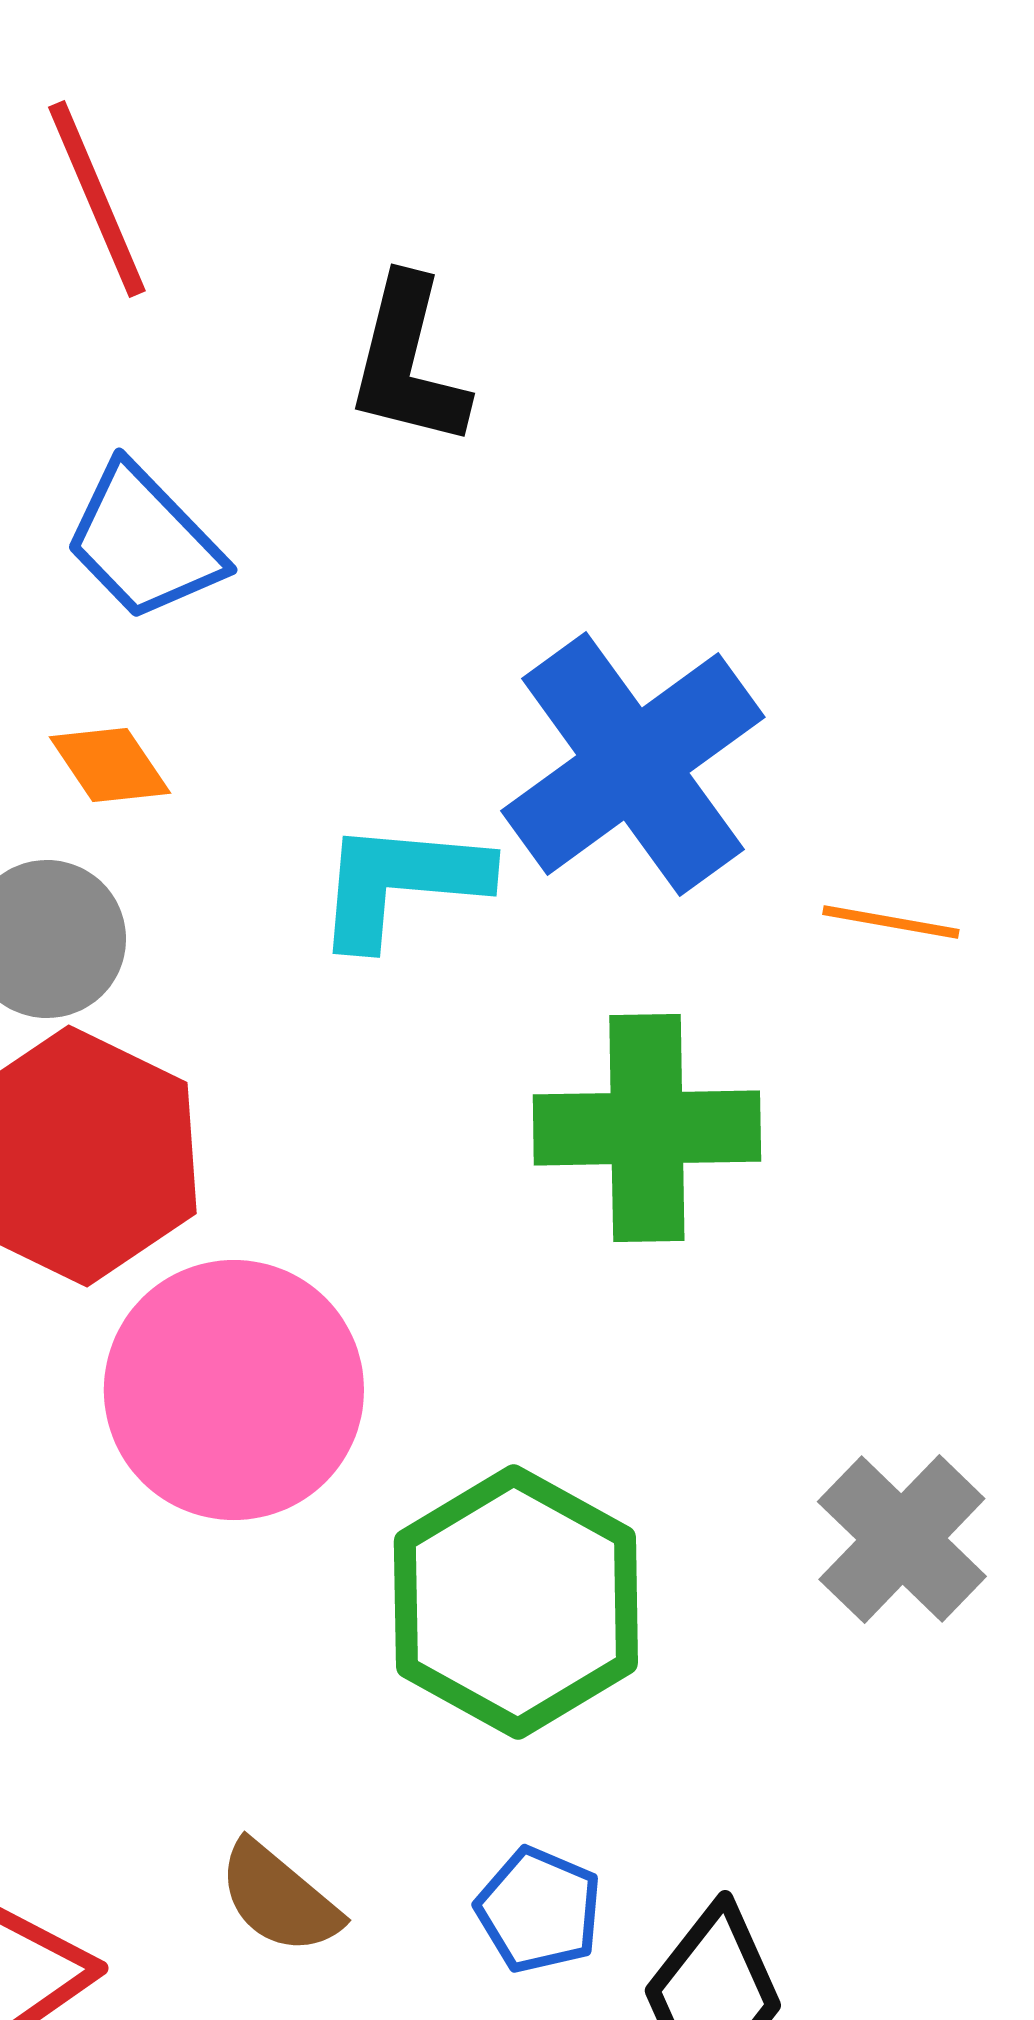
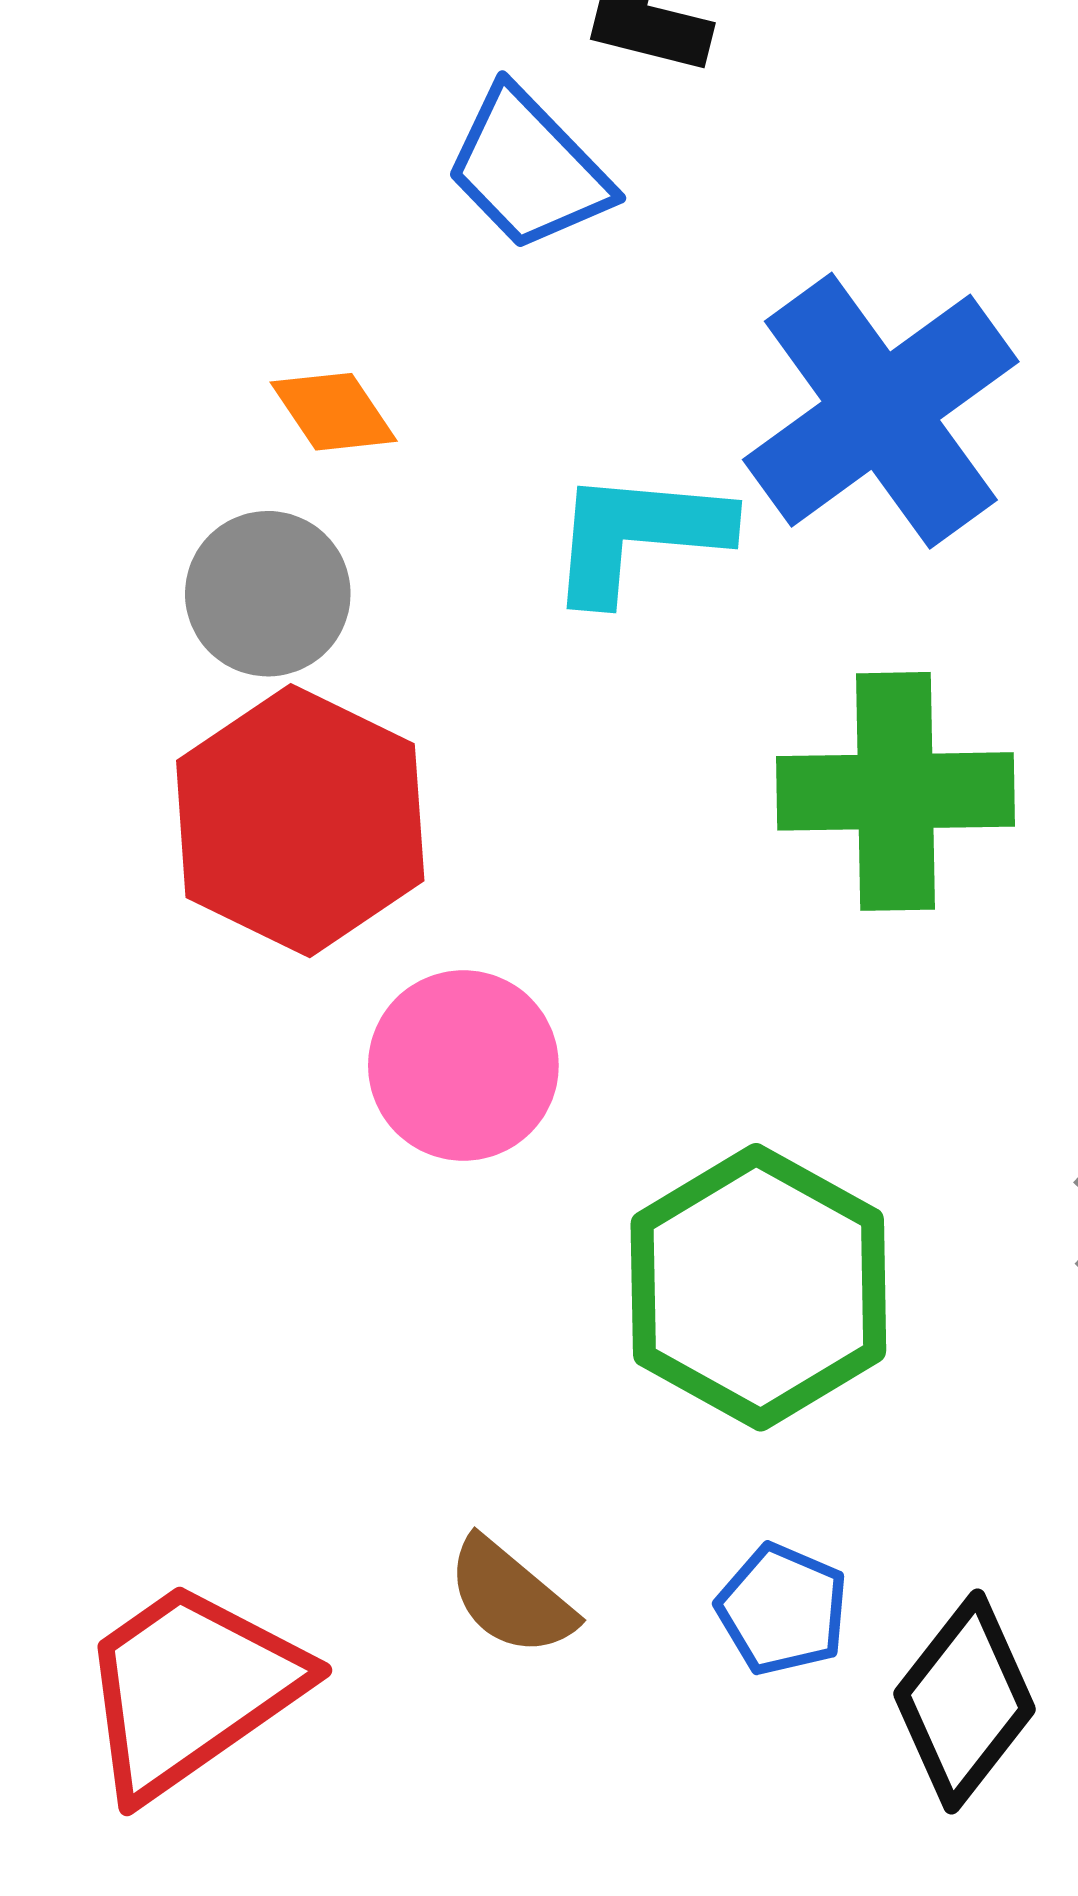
blue trapezoid: (144, 542) -> (528, 169), moved
pink circle: (234, 1390) -> (463, 1065), size x0.7

